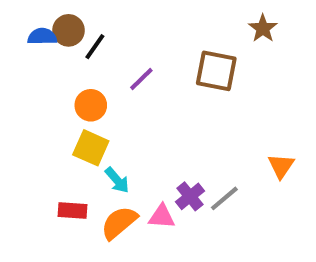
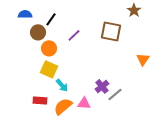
brown circle: (69, 30) -> (38, 32), moved
orange triangle: (281, 166) -> (143, 59), moved
purple cross: (190, 196) -> (102, 86), moved

